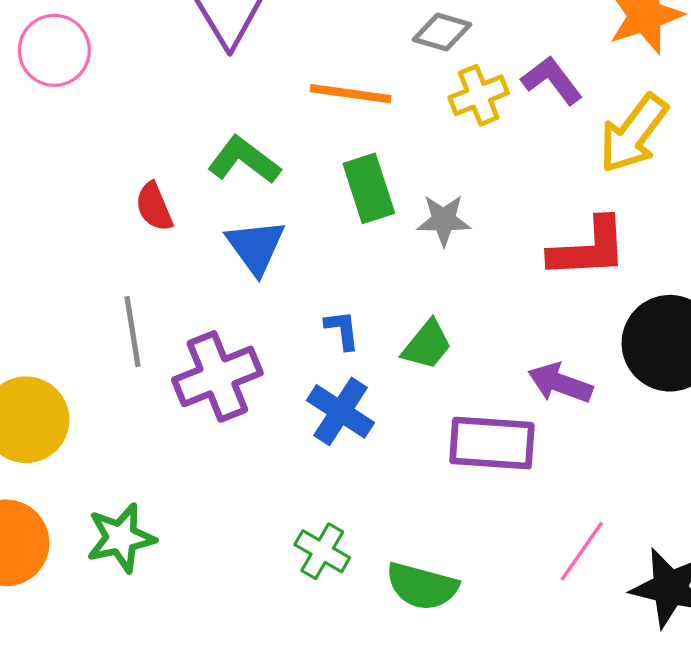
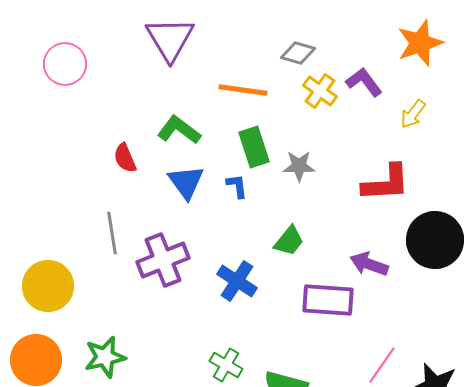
yellow cross: (479, 95) -> (320, 91), turned -32
yellow arrow: (633, 134) -> (413, 114), size x0.6
blue L-shape: (342, 330) -> (237, 186), moved

